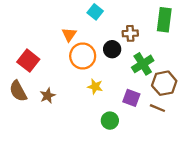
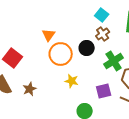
cyan square: (95, 12) -> (102, 15), moved
brown cross: (130, 33) -> (103, 34), turned -32
purple square: (131, 98) -> (104, 91), turned -35

